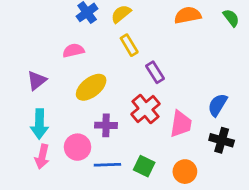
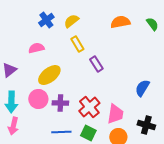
red cross: (145, 109) -> (89, 107), moved
pink trapezoid: (181, 124) -> (115, 114), moved
black cross: (222, 140) -> (146, 125), moved
pink circle: (77, 147) -> (38, 99), moved

